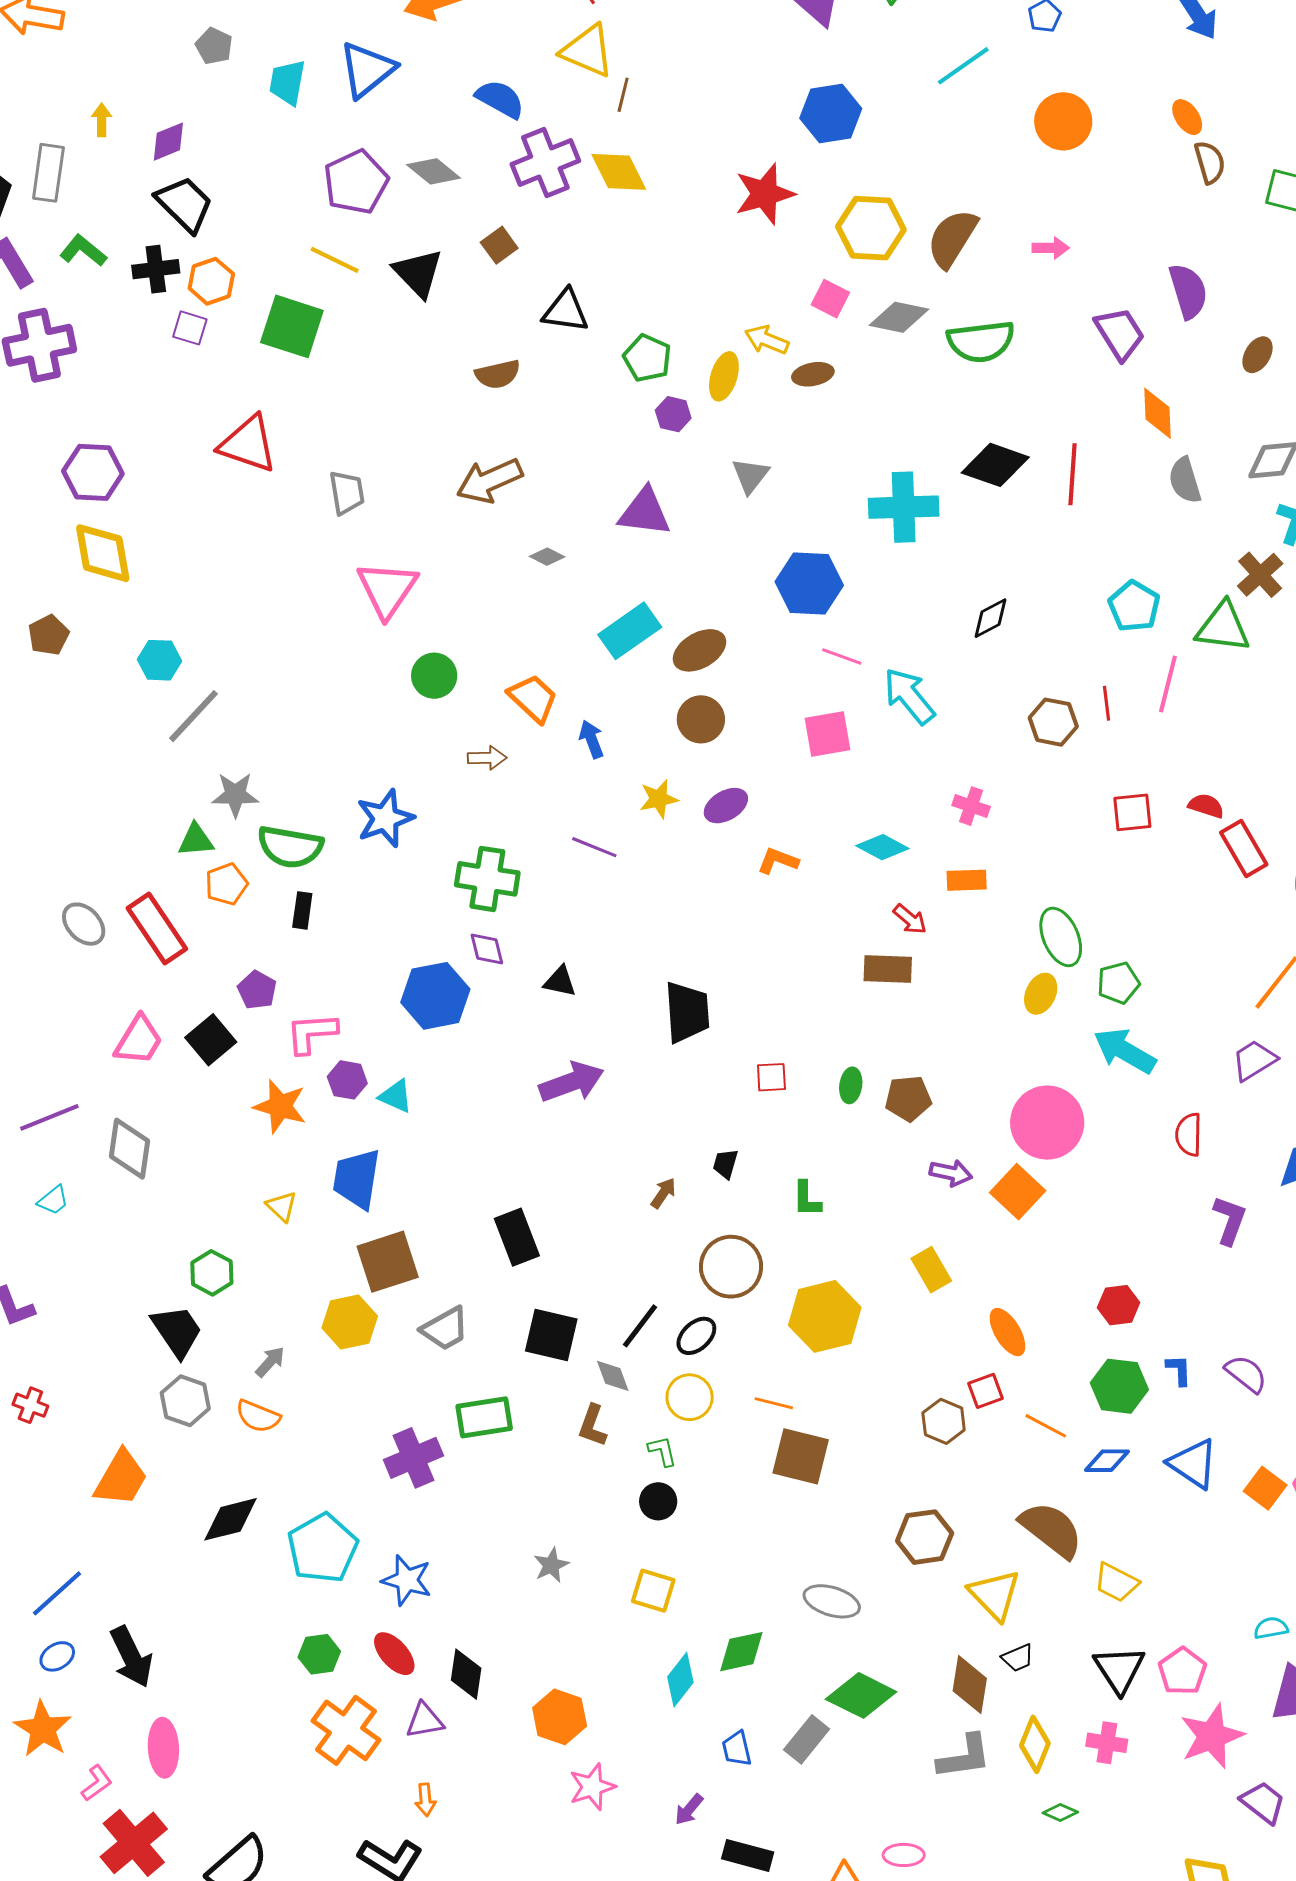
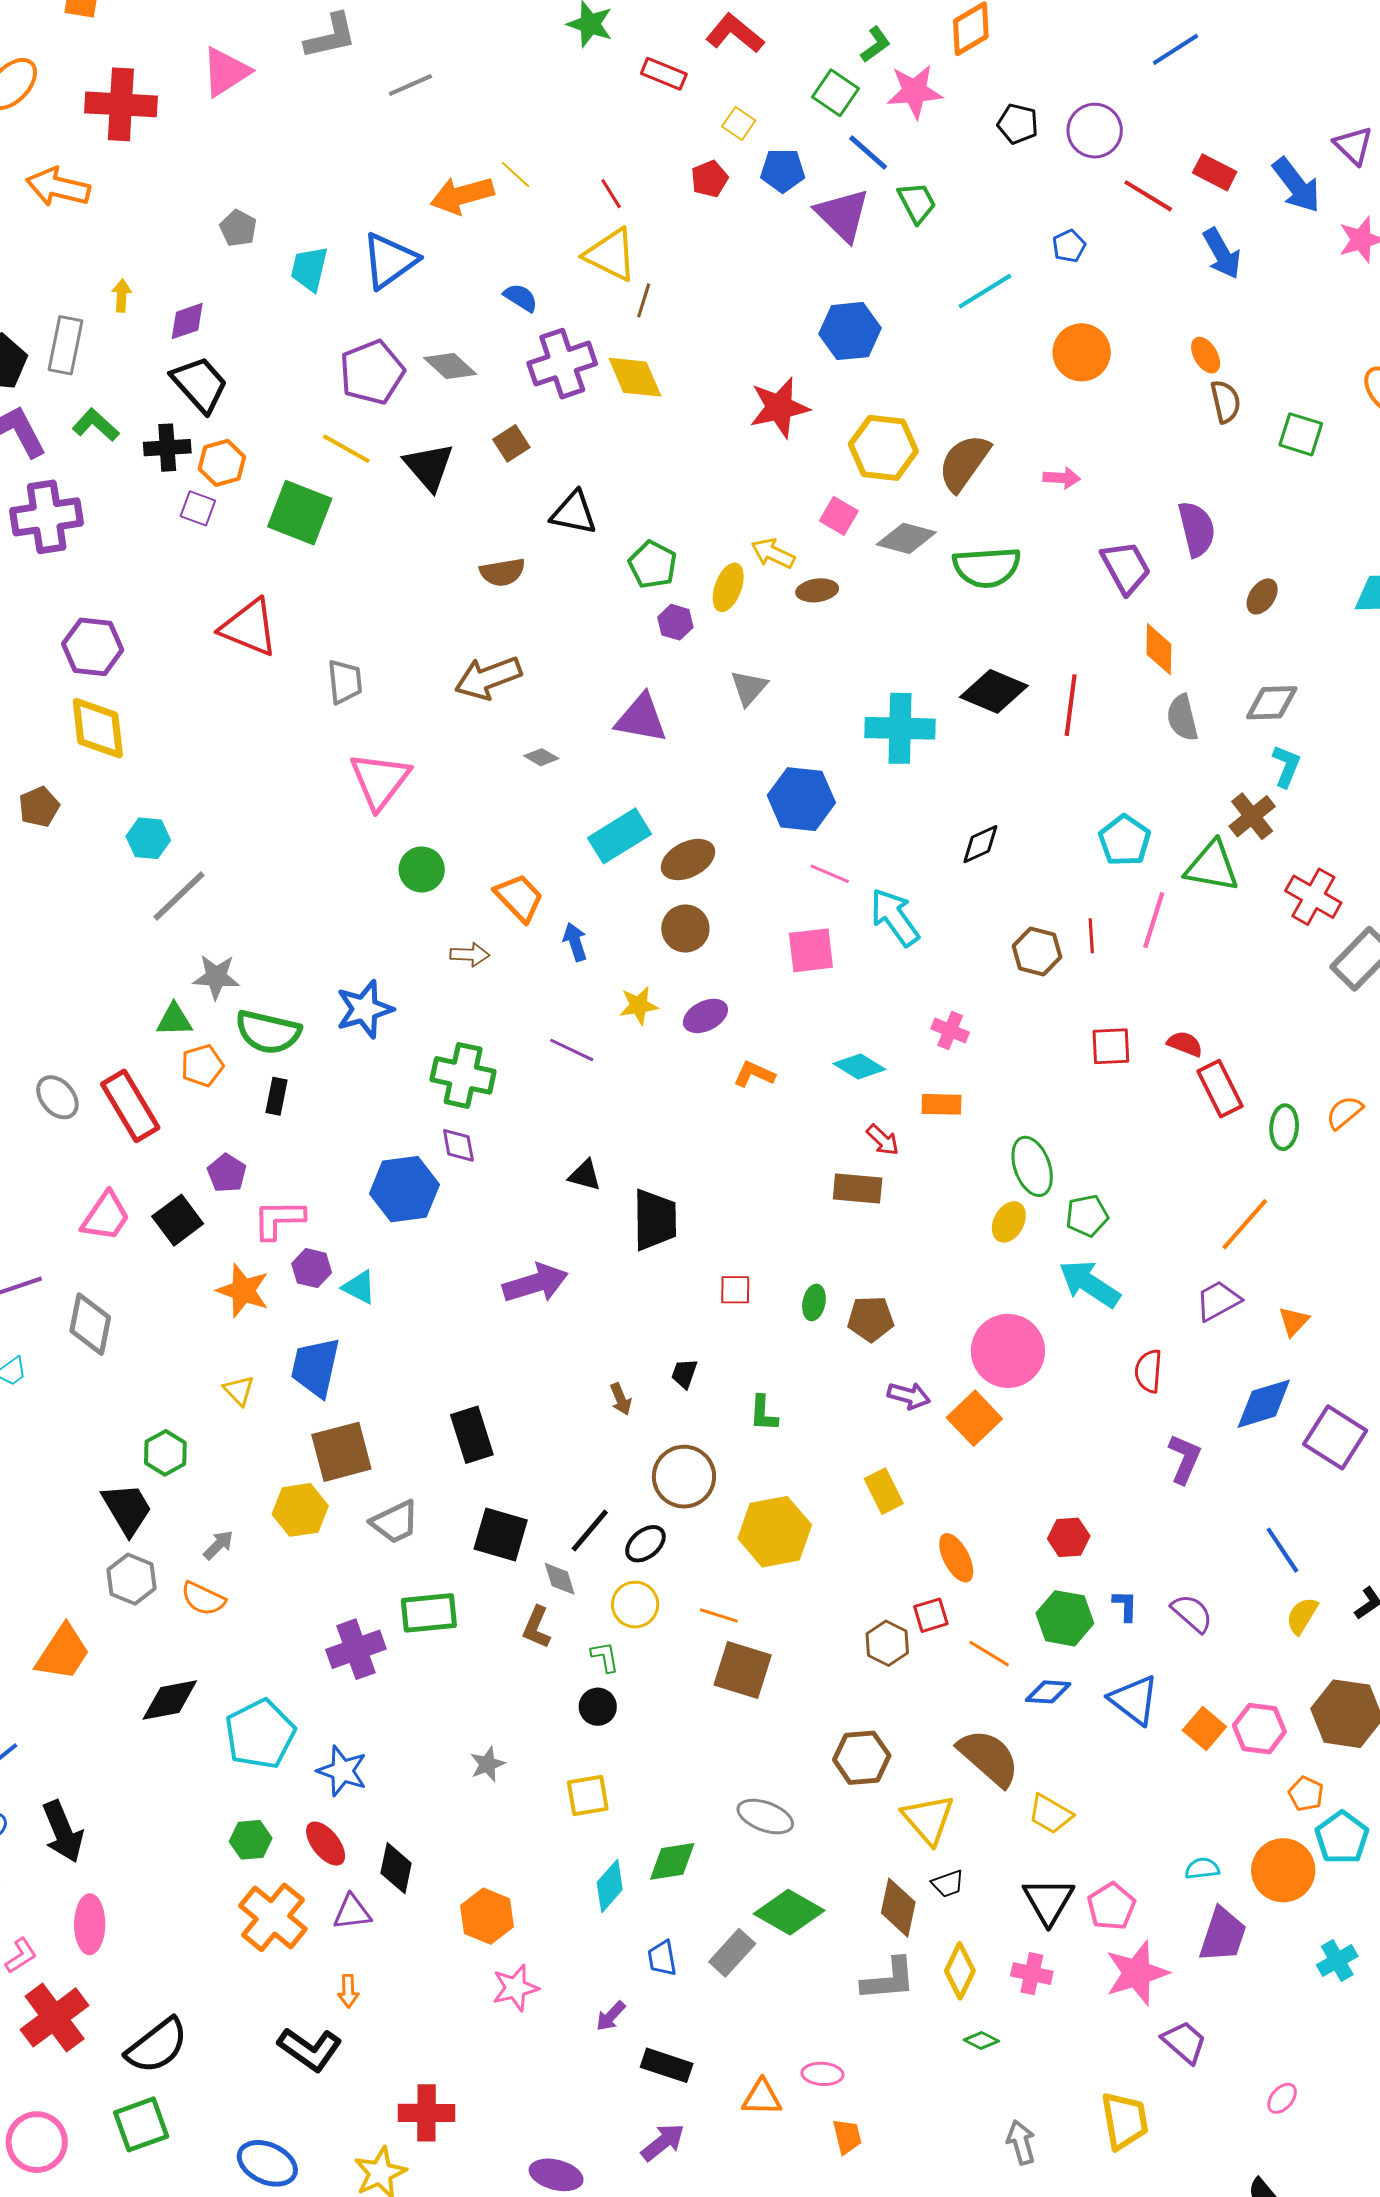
blue semicircle: (500, 99) -> (521, 298), size x0.7
black triangle: (560, 981) -> (585, 1175), moved
brown arrow: (663, 1193) -> (621, 1399), turned 120
yellow square: (653, 1591) -> (588, 1795), turned -30

